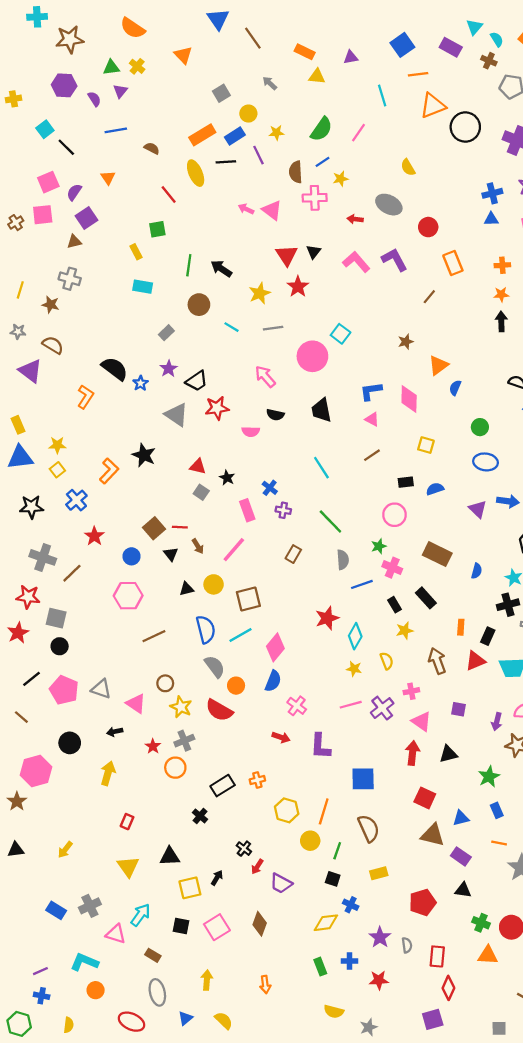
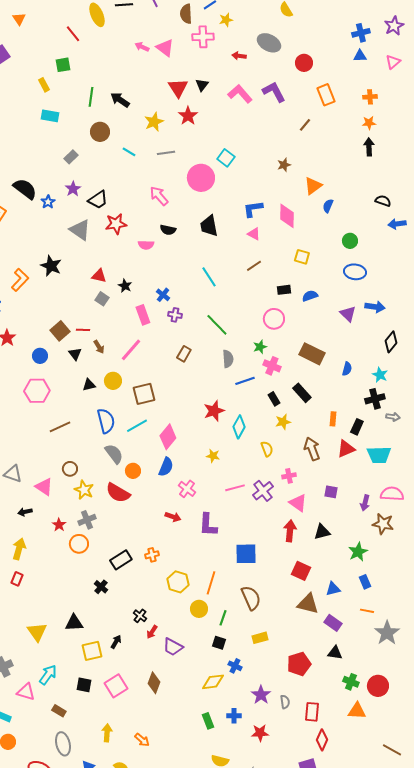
yellow star: (354, 669) -> (213, 456), moved
red rectangle: (127, 822) -> (17, 579), moved
orange arrow: (265, 985) -> (142, 740), moved, turned -42

